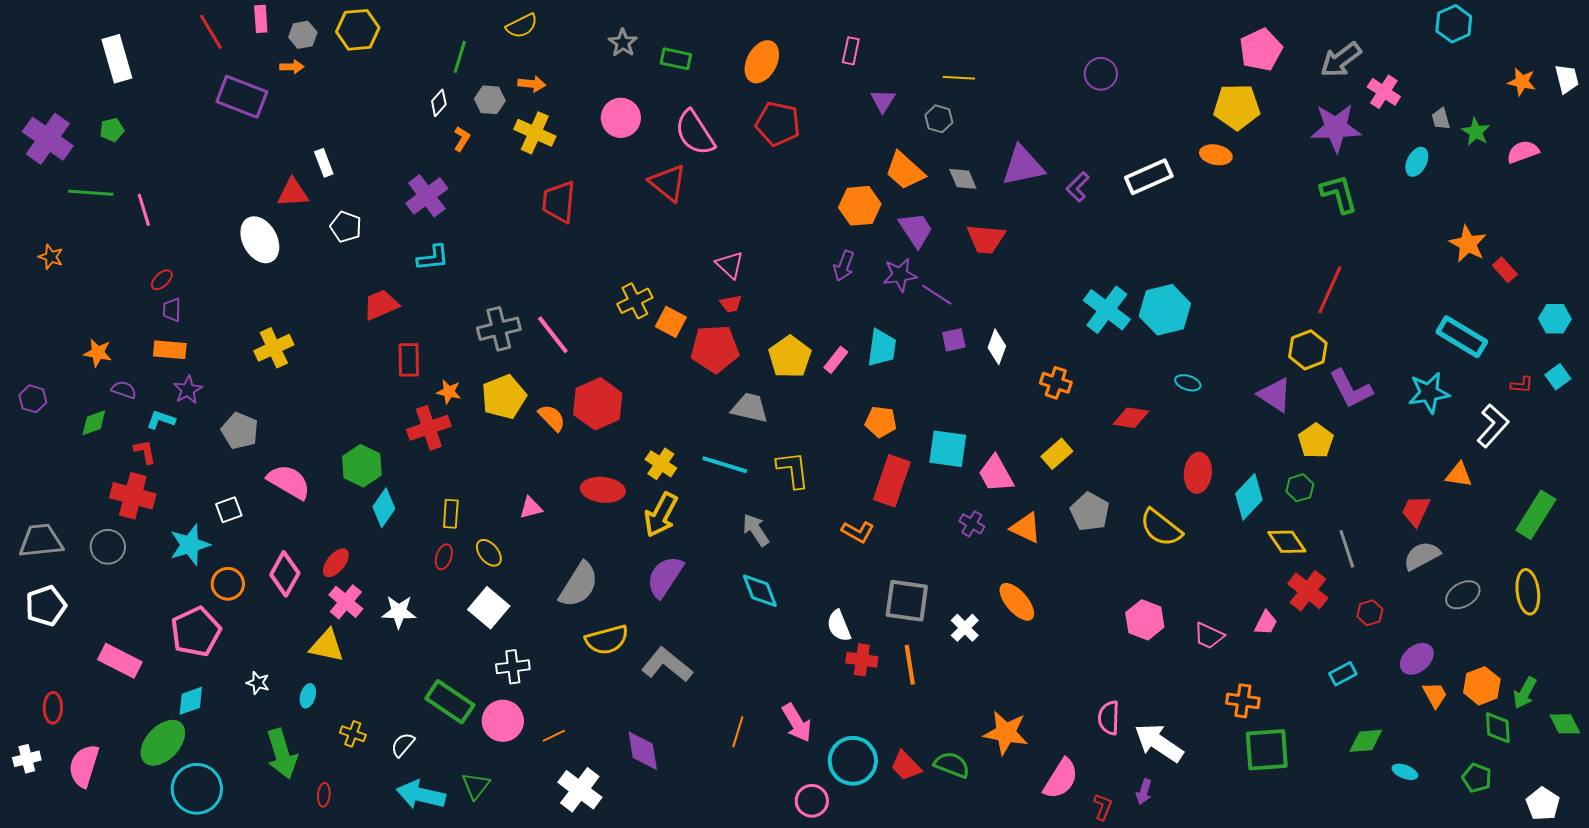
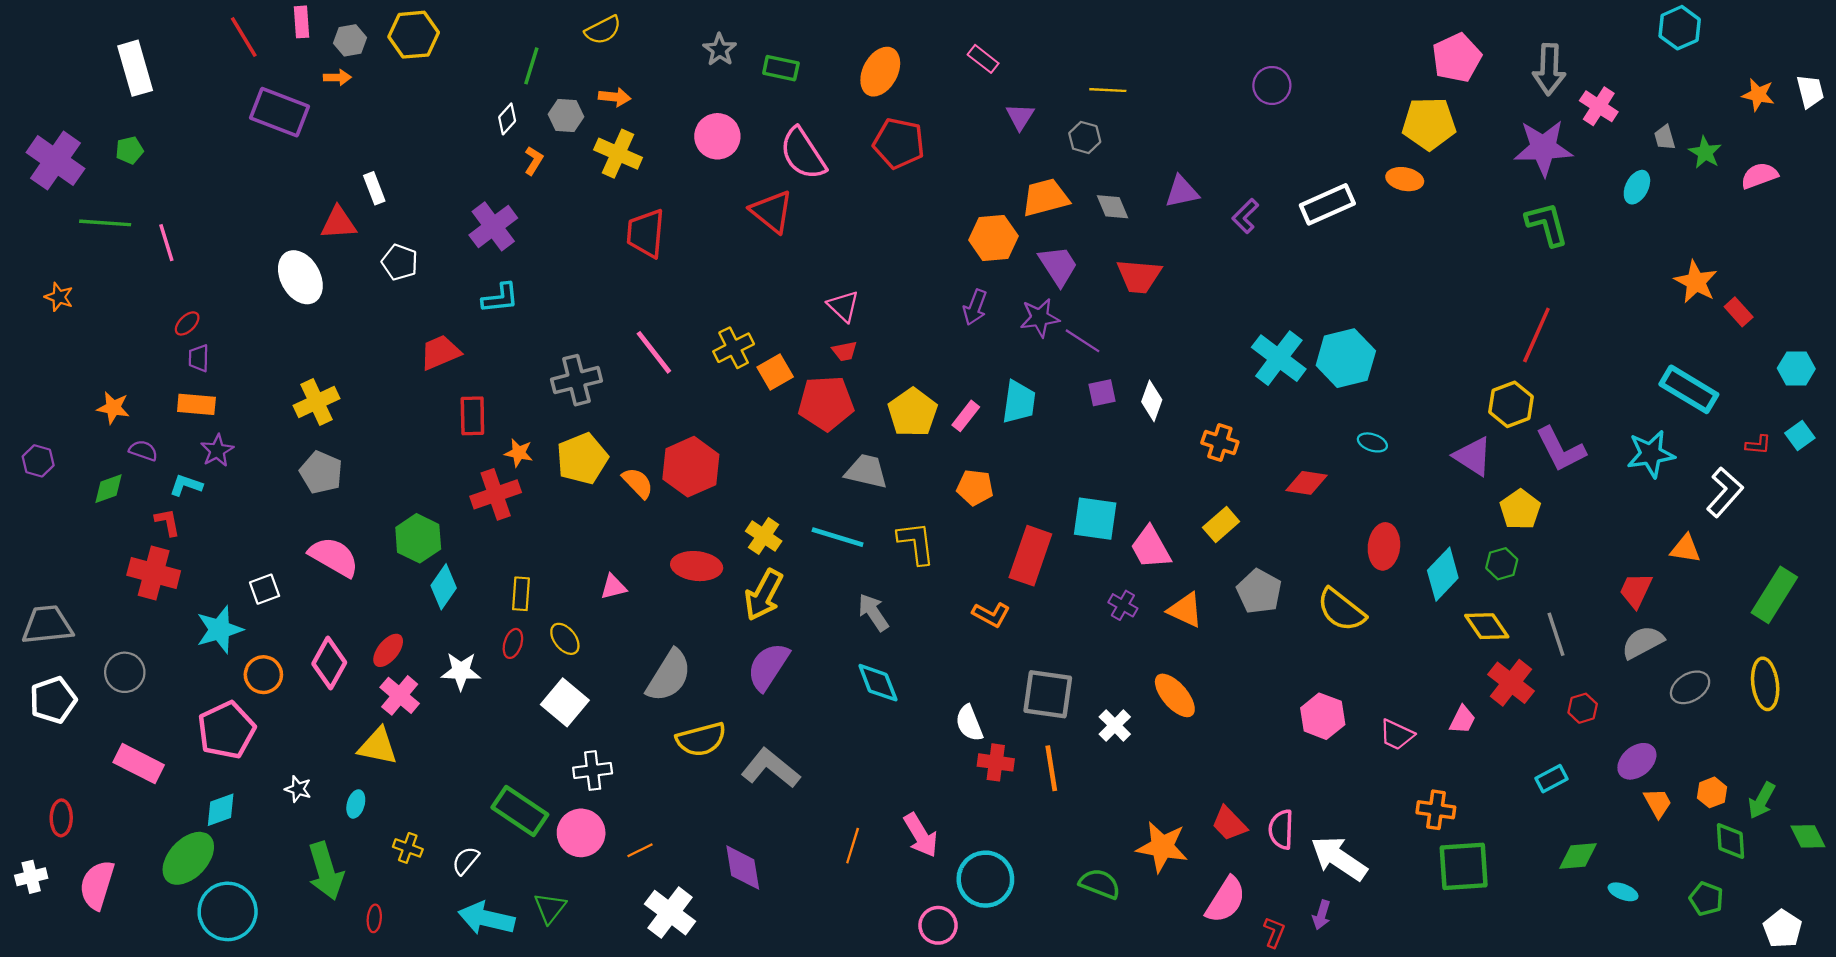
pink rectangle: (851, 51) -> (983, 59), turned -64
gray arrow: (1341, 60) -> (1549, 69), turned -51
purple triangle: (1023, 166) -> (1182, 192), size x0.7
orange trapezoid: (905, 171) -> (1045, 198), turned 123
orange square: (671, 322) -> (775, 372), turned 32
pink line: (553, 335) -> (654, 352), moved
orange pentagon: (881, 422) -> (975, 487), moved
gray pentagon: (240, 431) -> (321, 472), moved
gray circle: (108, 547) -> (125, 672), moved
white star: (399, 612) -> (461, 671), moved
orange hexagon: (1482, 686) -> (1712, 792), size x0.7
red trapezoid: (906, 766) -> (1229, 824), moved

